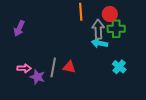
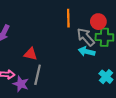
gray arrow: (98, 29) -> (86, 37), turned -42
red triangle: (69, 67) -> (31, 54), moved

